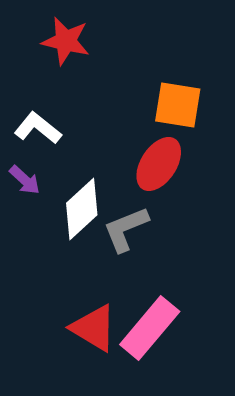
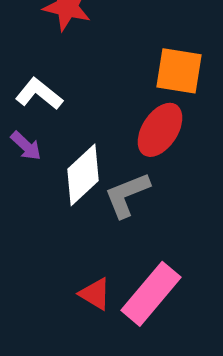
red triangle: (94, 328) -> (95, 294), size x0.7

